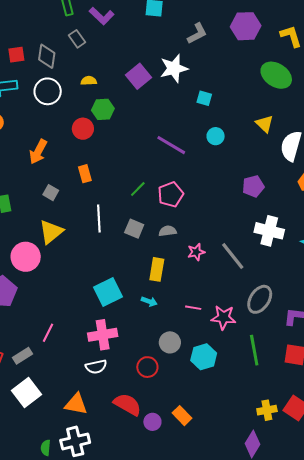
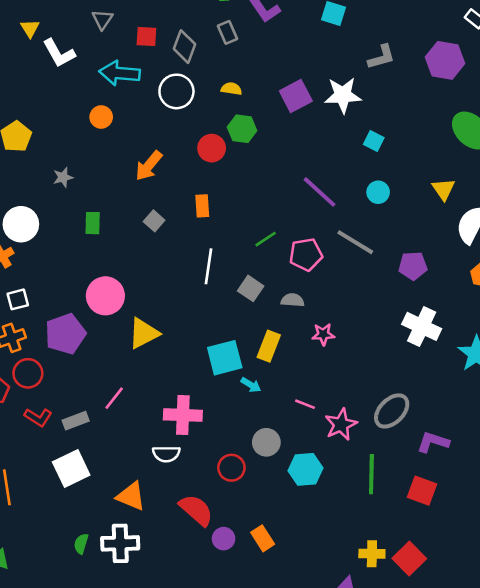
yellow triangle: (51, 232) -> (144, 333), moved
gray line: (233, 256) -> (355, 242), moved, turned -32
cyan square: (108, 292) -> (225, 358), moved
pink star: (223, 317) -> (341, 424), turned 30

